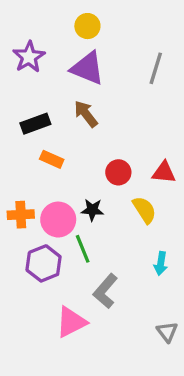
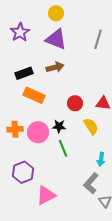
brown arrow: (86, 114) -> (55, 67), turned 114
orange rectangle: (52, 159) -> (34, 95), size x1.5
green line: (83, 249) -> (63, 148), moved
purple hexagon: (44, 263) -> (23, 172), moved
gray L-shape: (105, 291) -> (91, 183), moved

